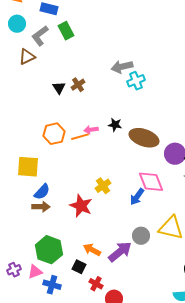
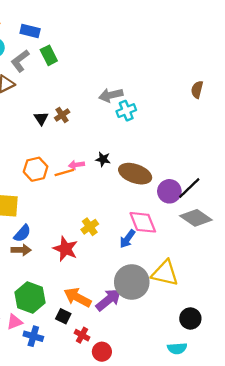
gray circle: (141, 236) -> (132, 282), size x1.8
orange arrow: (92, 250) -> (78, 297), size x1.4

